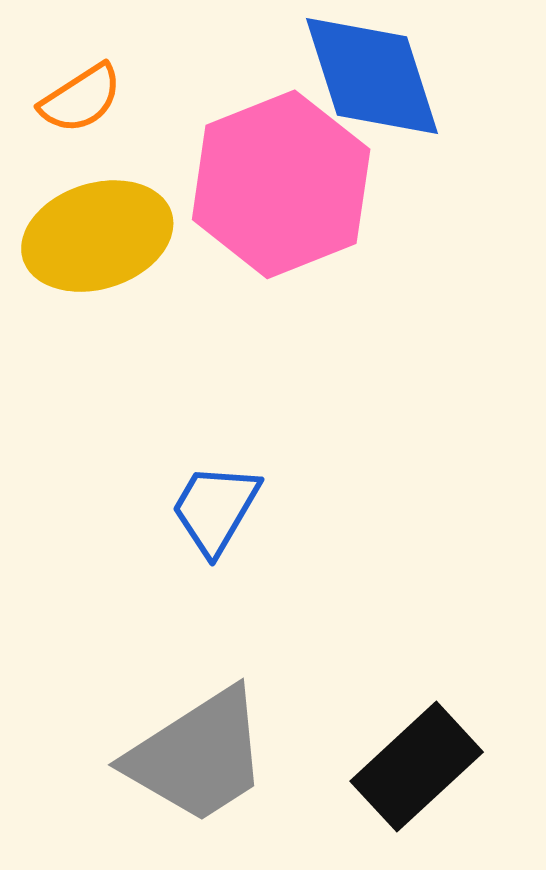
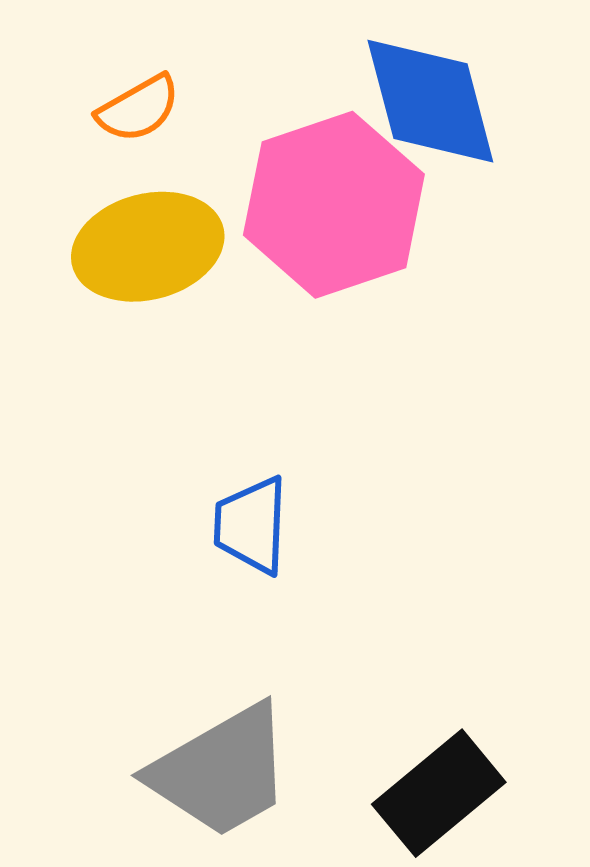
blue trapezoid: (215, 509) -> (251, 525), turned -31

